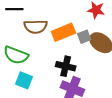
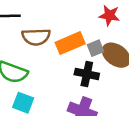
black cross: (66, 66) -> (87, 74), moved

